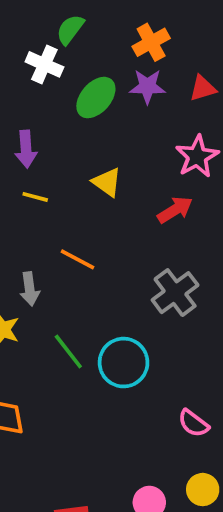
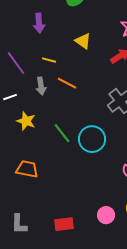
yellow line: (35, 197) -> (49, 60), moved
gray arrow: (30, 289) -> (41, 86), moved

